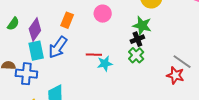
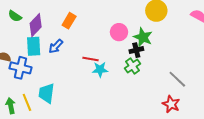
pink circle: (103, 14) -> (119, 32), moved
green semicircle: (13, 24) -> (15, 16), turned 80
blue arrow: (58, 47) -> (56, 46), size x0.7
red star: (175, 75) -> (171, 104), moved

